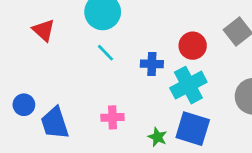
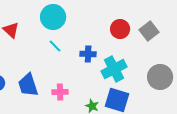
red circle: (193, 46) -> (120, 29), moved
blue trapezoid: (55, 123) -> (28, 85), moved

